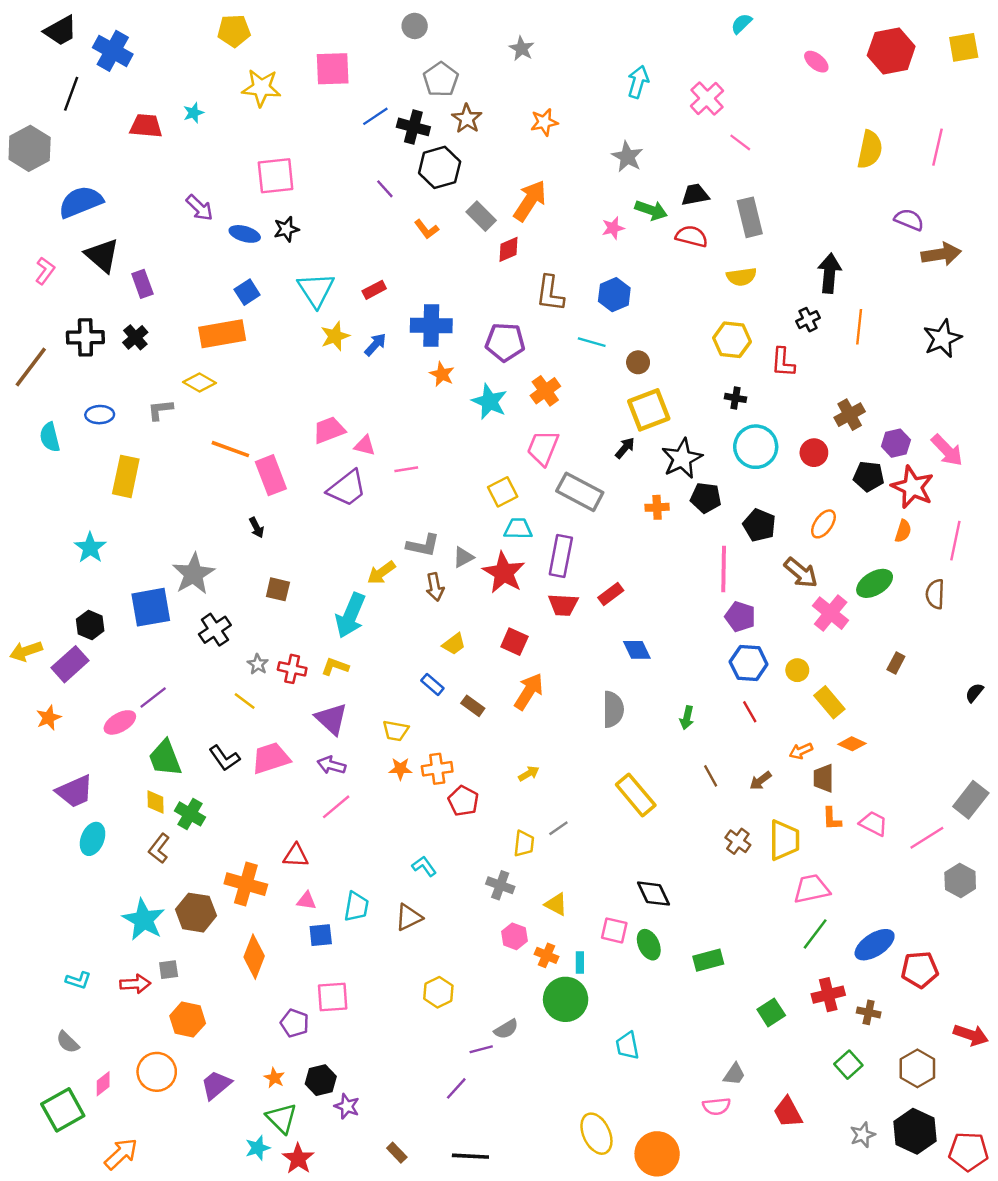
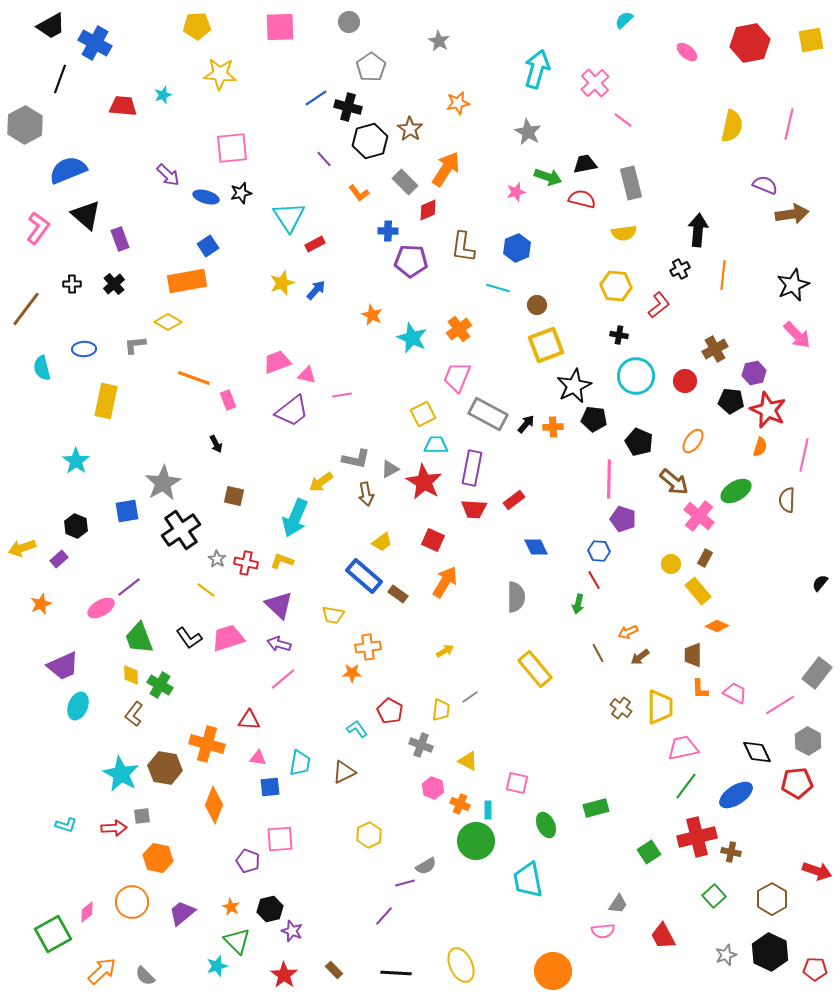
pink square: (333, 69) -> (280, 27), moved
cyan arrow: (638, 82) -> (537, 69), size x1.4
brown star: (467, 119) -> (410, 129), moved
pink L-shape: (45, 271) -> (38, 228), size x1.4
cyan triangle: (316, 290) -> (289, 217), moved
blue cross: (431, 325) -> (388, 231), moved, size x0.6
black cross: (85, 337) -> (72, 284), size x0.6
purple pentagon: (505, 342) -> (411, 261), moved
red L-shape: (783, 362) -> (659, 305), turned -132
black arrow: (625, 448) -> (526, 424), moved
pink arrow: (947, 450) -> (797, 335), moved
pink rectangle: (271, 475) -> (228, 400), size x0.6
blue square: (151, 607) -> (127, 511), size x0.7
black cross: (215, 630) -> (181, 530), size x1.4
blue hexagon: (749, 663) -> (599, 551), moved, size x0.7
brown rectangle: (896, 663) -> (705, 558), moved
purple rectangle: (70, 664) -> (59, 559), size x0.6
blue rectangle: (432, 684) -> (364, 576), size x1.8
red line: (750, 712) -> (594, 580), moved
orange arrow: (801, 751) -> (628, 632), moved
orange star: (400, 769) -> (352, 673), moved
red pentagon: (463, 801) -> (390, 711), moved
black diamond: (654, 894) -> (757, 752), moved
green ellipse: (649, 945) -> (546, 825), moved
red pentagon: (920, 970) -> (797, 783), moved
red cross: (828, 995) -> (697, 837), size x1.4
gray semicircle: (68, 1042) -> (145, 976), moved
cyan trapezoid: (627, 1046) -> (528, 880), size x1.5
yellow ellipse: (596, 1134) -> (461, 965), moved
red pentagon: (968, 1151) -> (815, 969), size x0.7
red star: (298, 1159) -> (284, 975), moved

